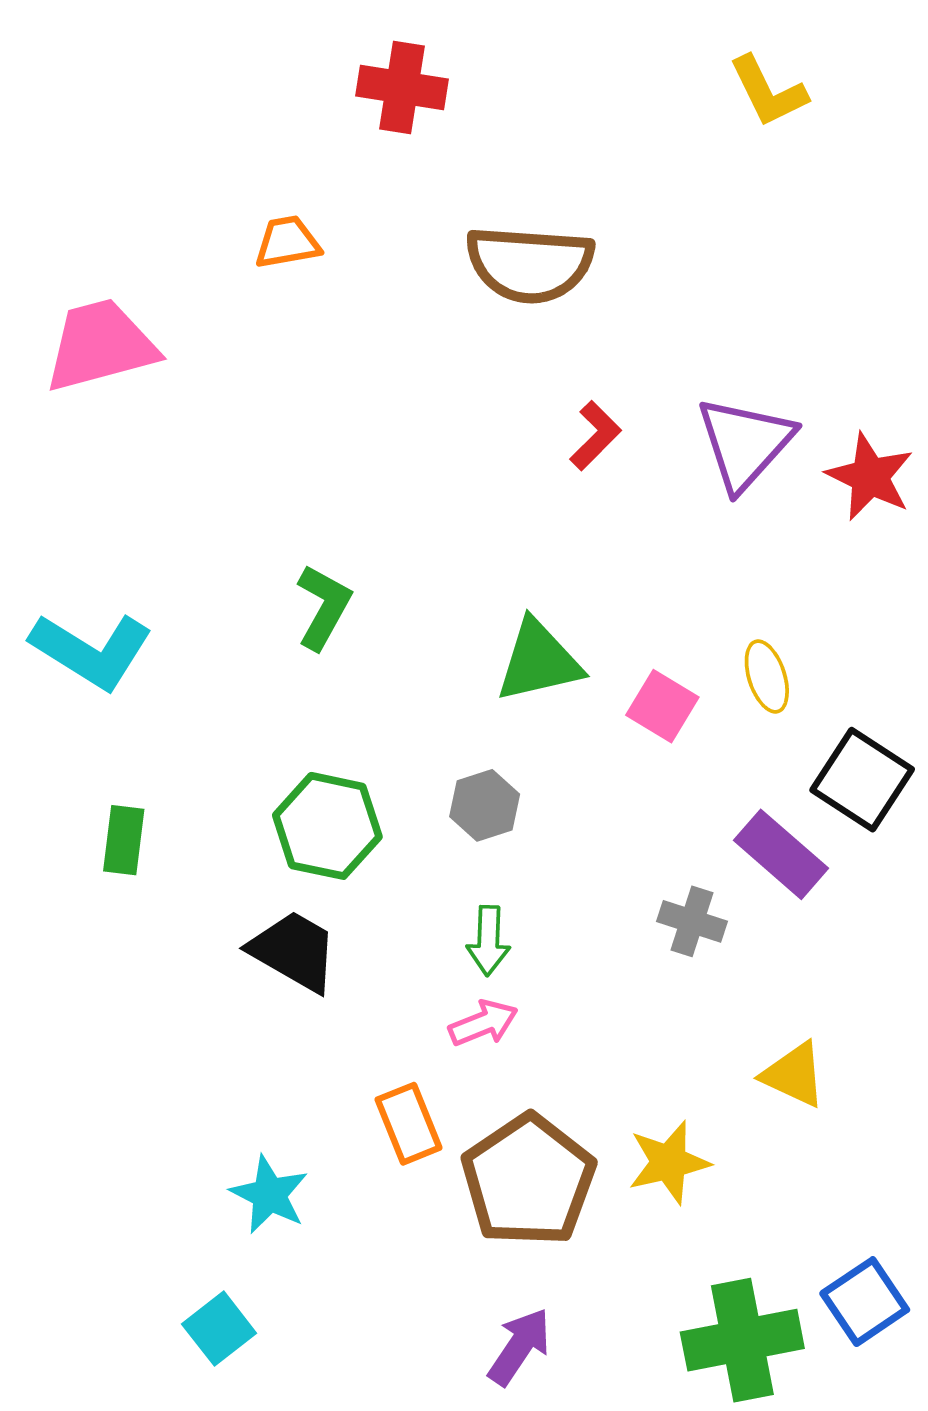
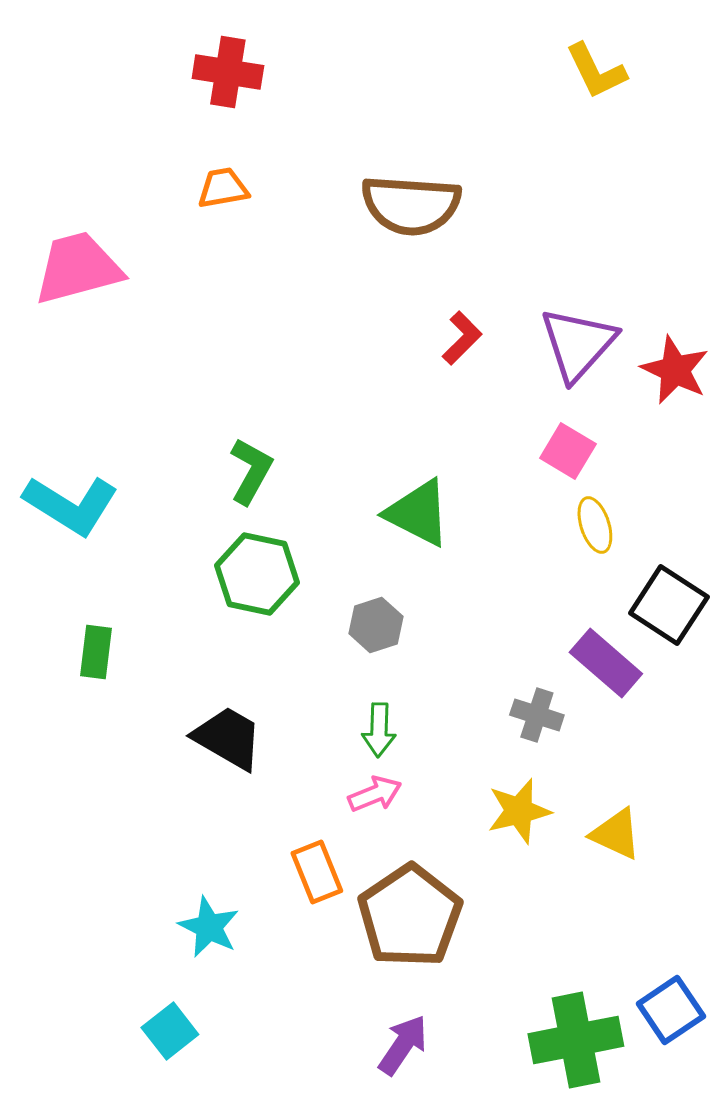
red cross: (402, 88) -> (228, 72), moved
green triangle: (539, 661) -> (418, 513), turned 40
pink square: (662, 706) -> (568, 451), moved
green hexagon: (327, 826) -> (257, 574), moved
yellow star: (669, 1162) -> (519, 811), moved

